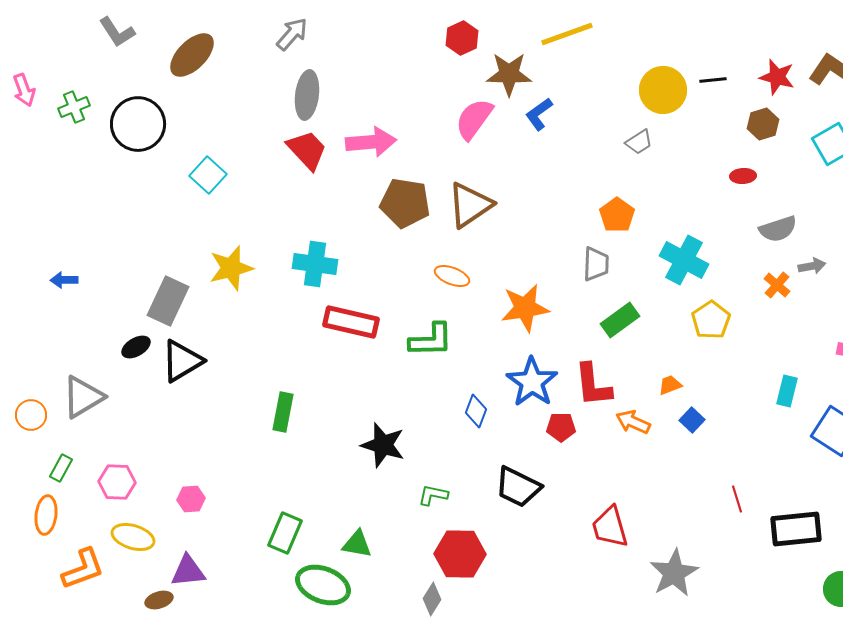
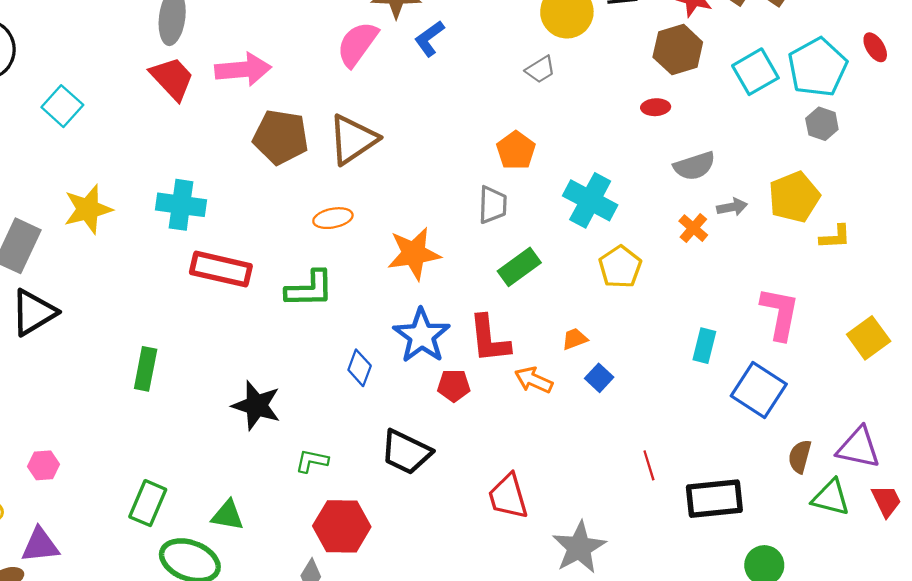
brown hexagon: (763, 124) -> (678, 50), size x1.4
orange ellipse: (452, 276) -> (333, 218), turned -32

